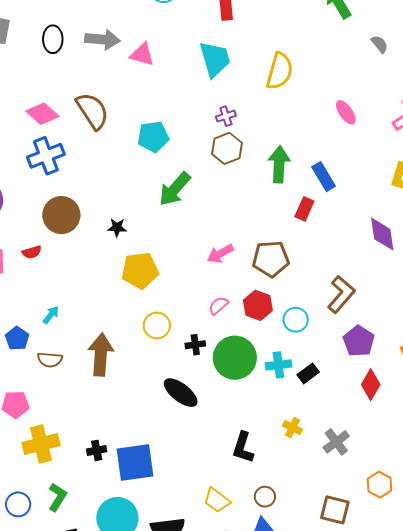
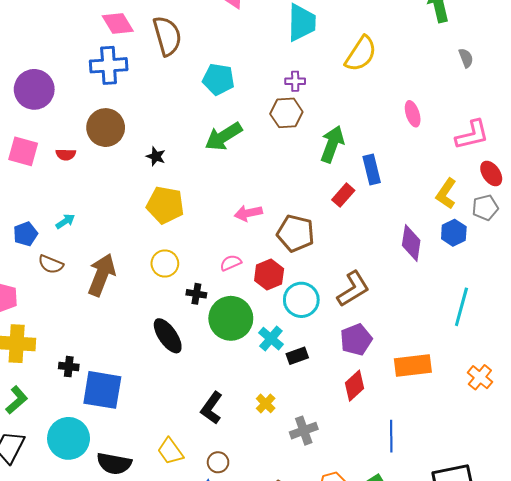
cyan circle: (296, 320) -> (301, 300), size x1.4
cyan cross: (278, 365) -> (271, 339), turned 30

